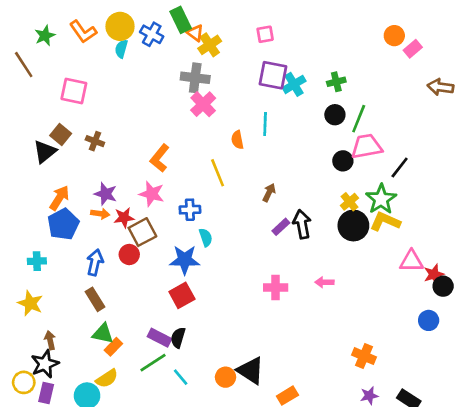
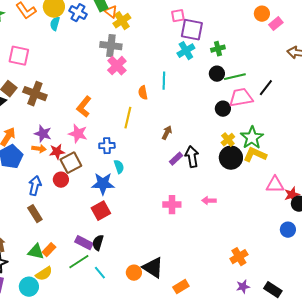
pink square: (265, 34) -> (178, 16), moved
purple square: (273, 75) -> (192, 30), moved
green line: (359, 119) -> (235, 77), turned 55
brown cross: (95, 141) -> (35, 94), size x1.6
black line: (400, 167) -> (266, 88), moved
yellow line: (218, 173) -> (128, 118), turned 35
green triangle: (103, 334) -> (36, 252), moved
orange cross: (364, 356) -> (239, 257), turned 36

